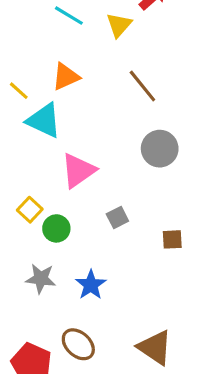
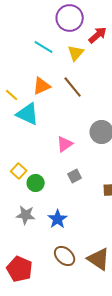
brown line: (142, 86) -> (73, 87), moved
pink triangle: (78, 171) -> (65, 144), moved, size x0.7
brown ellipse: (78, 344) -> (65, 256), moved

